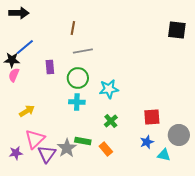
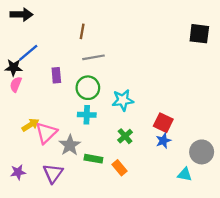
red square: (152, 117) -> (163, 123), moved, turned 30
pink triangle: (35, 139) -> (46, 133), moved
blue star: (147, 142) -> (163, 141), moved
gray star: (67, 148) -> (70, 145), moved

